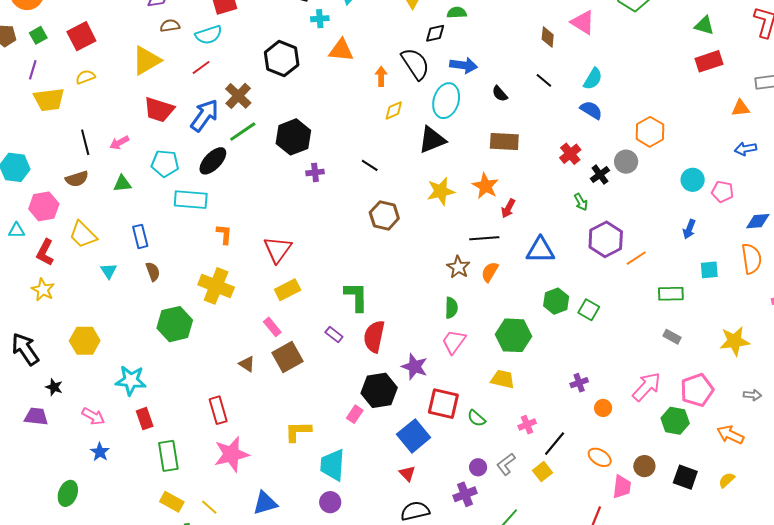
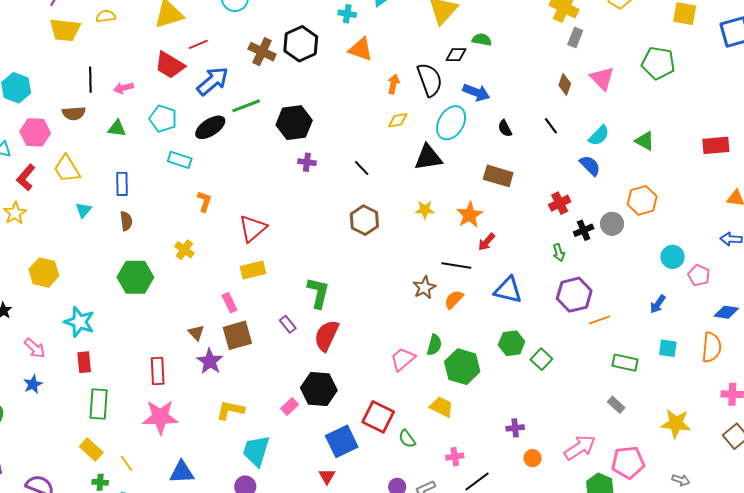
green triangle: (704, 26) -> (645, 141), moved
red line: (201, 67) -> (198, 44), moved
brown cross: (238, 96) -> (262, 52), moved, turned -32
yellow star: (441, 191) -> (425, 210), size x0.7
cyan rectangle: (191, 200) -> (180, 160), size x0.7
yellow cross: (216, 286) -> (184, 250), size x0.6
green semicircle: (451, 308) -> (434, 345), moved
purple star: (415, 367) -> (210, 361), moved

